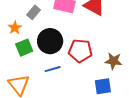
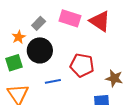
black circle: (50, 41) -> (40, 50), moved
green square: (24, 48) -> (14, 63), moved

